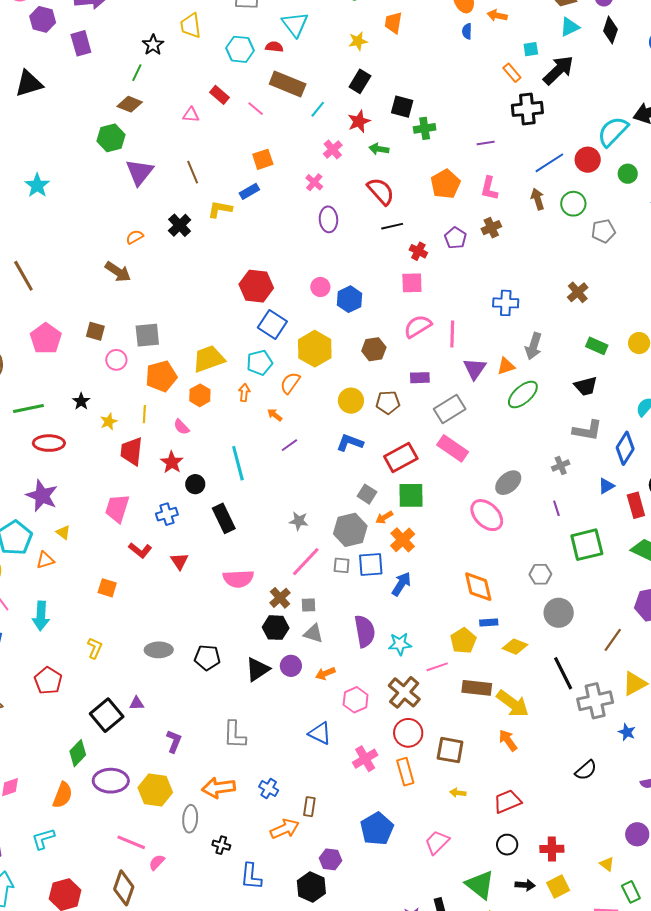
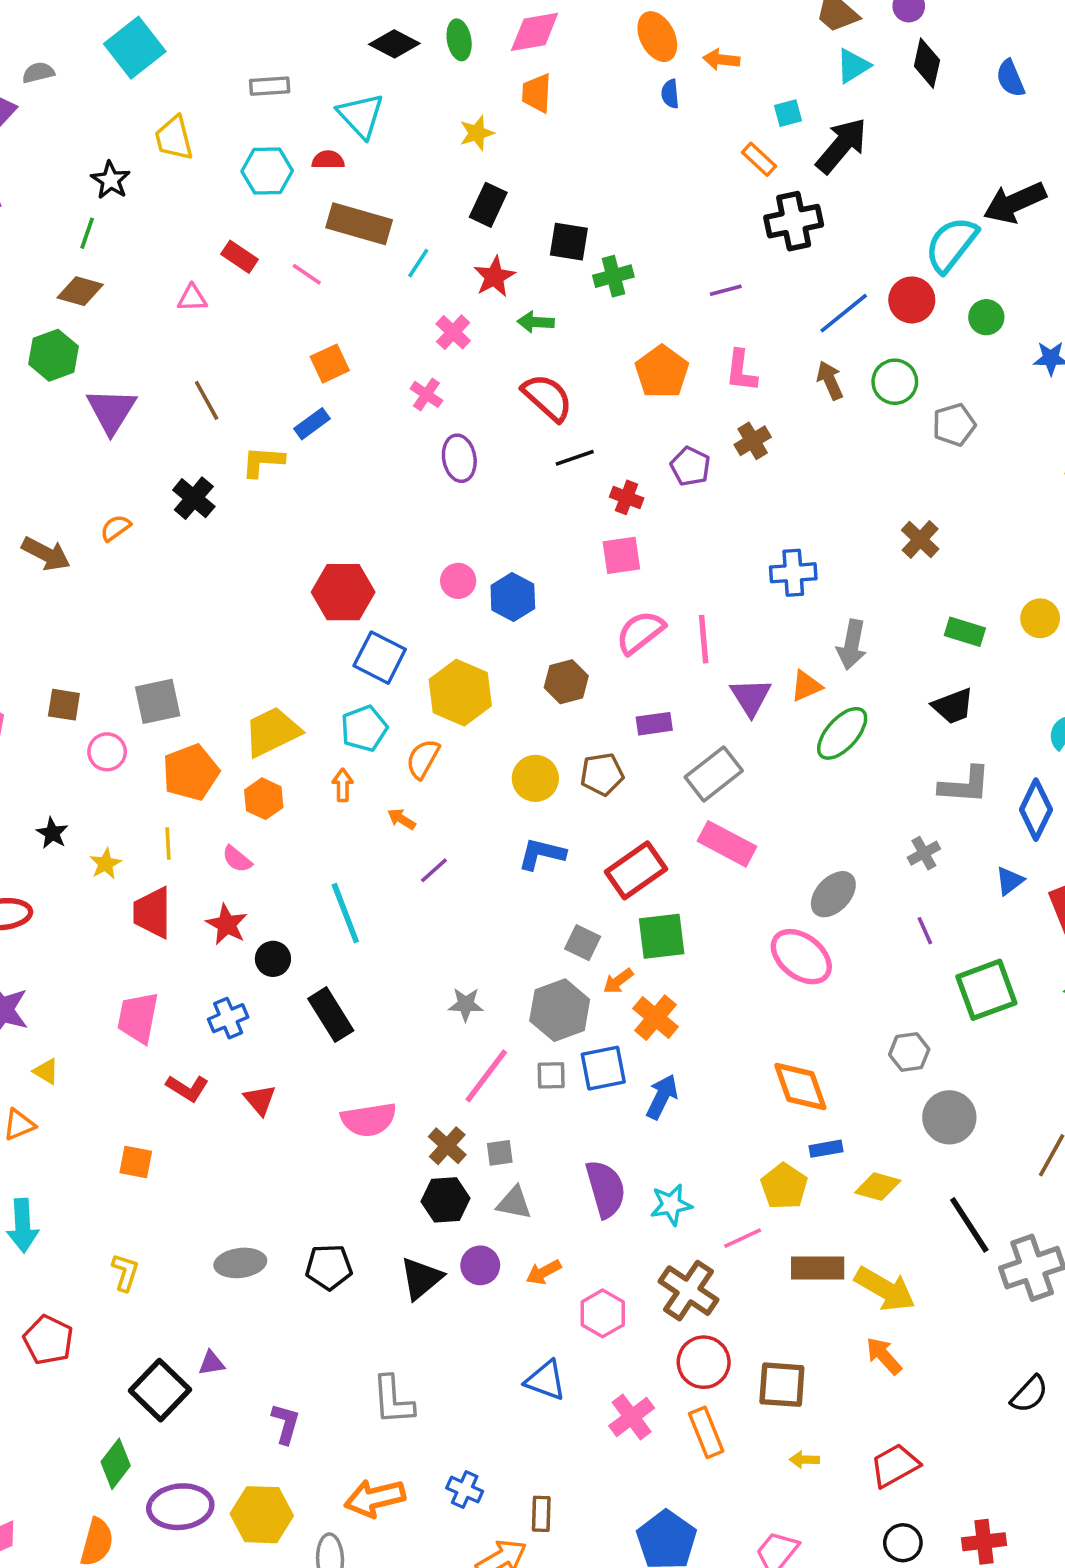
brown arrow: (118, 272) -> (46, 554), moved

